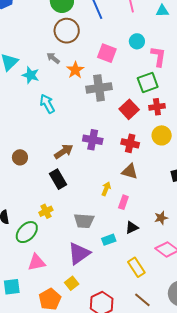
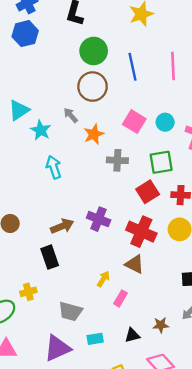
cyan circle: (137, 41) -> (165, 122), moved
green square: (148, 83) -> (161, 162), moved
gray cross: (99, 88) -> (117, 160), size x0.7
red cross: (130, 143) -> (141, 232), size x1.4
black triangle: (132, 228) -> (132, 335), moved

